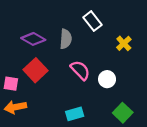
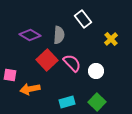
red square: (35, 70) -> (47, 60), moved
orange arrow: (15, 107) -> (30, 89), moved
green square: (123, 113) -> (97, 102), moved

